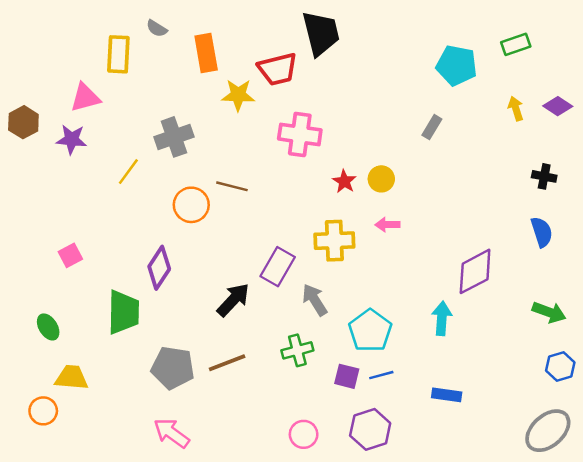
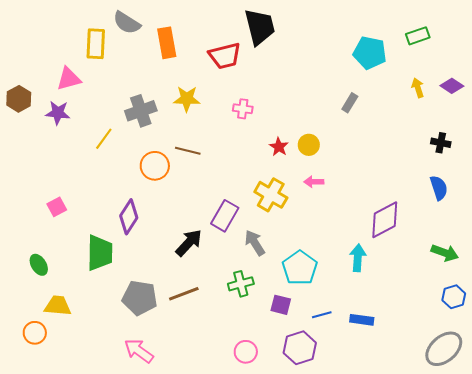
gray semicircle: (157, 28) -> (127, 23), size x1.6
yellow star: (238, 95) -> (187, 99), moved
pink cross: (300, 134) -> (243, 109), size x0.6
yellow cross: (334, 241) -> (271, 195), turned 32
blue line: (381, 375) -> (322, 315), moved

